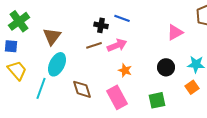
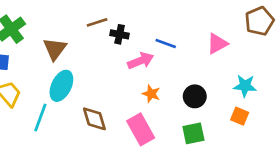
blue line: (122, 18) -> (166, 44), moved
brown line: (94, 45) -> (97, 22), moved
black circle: (166, 67) -> (195, 96), moved
orange square: (192, 87) -> (240, 116), turned -32

